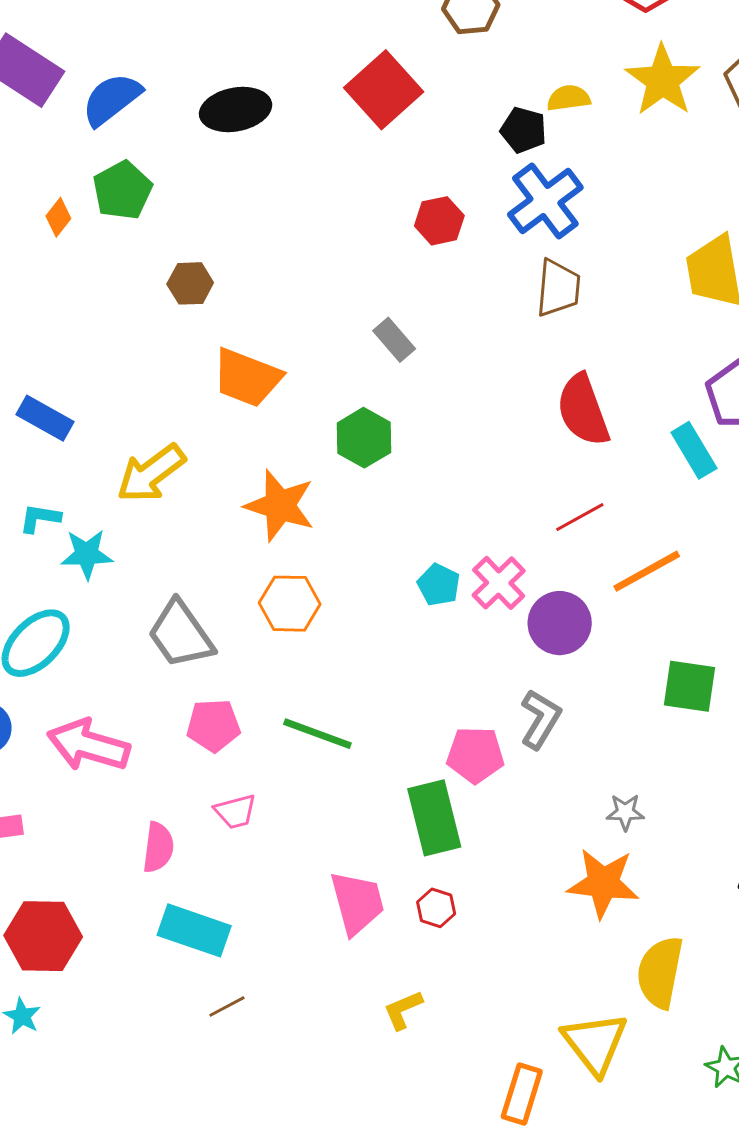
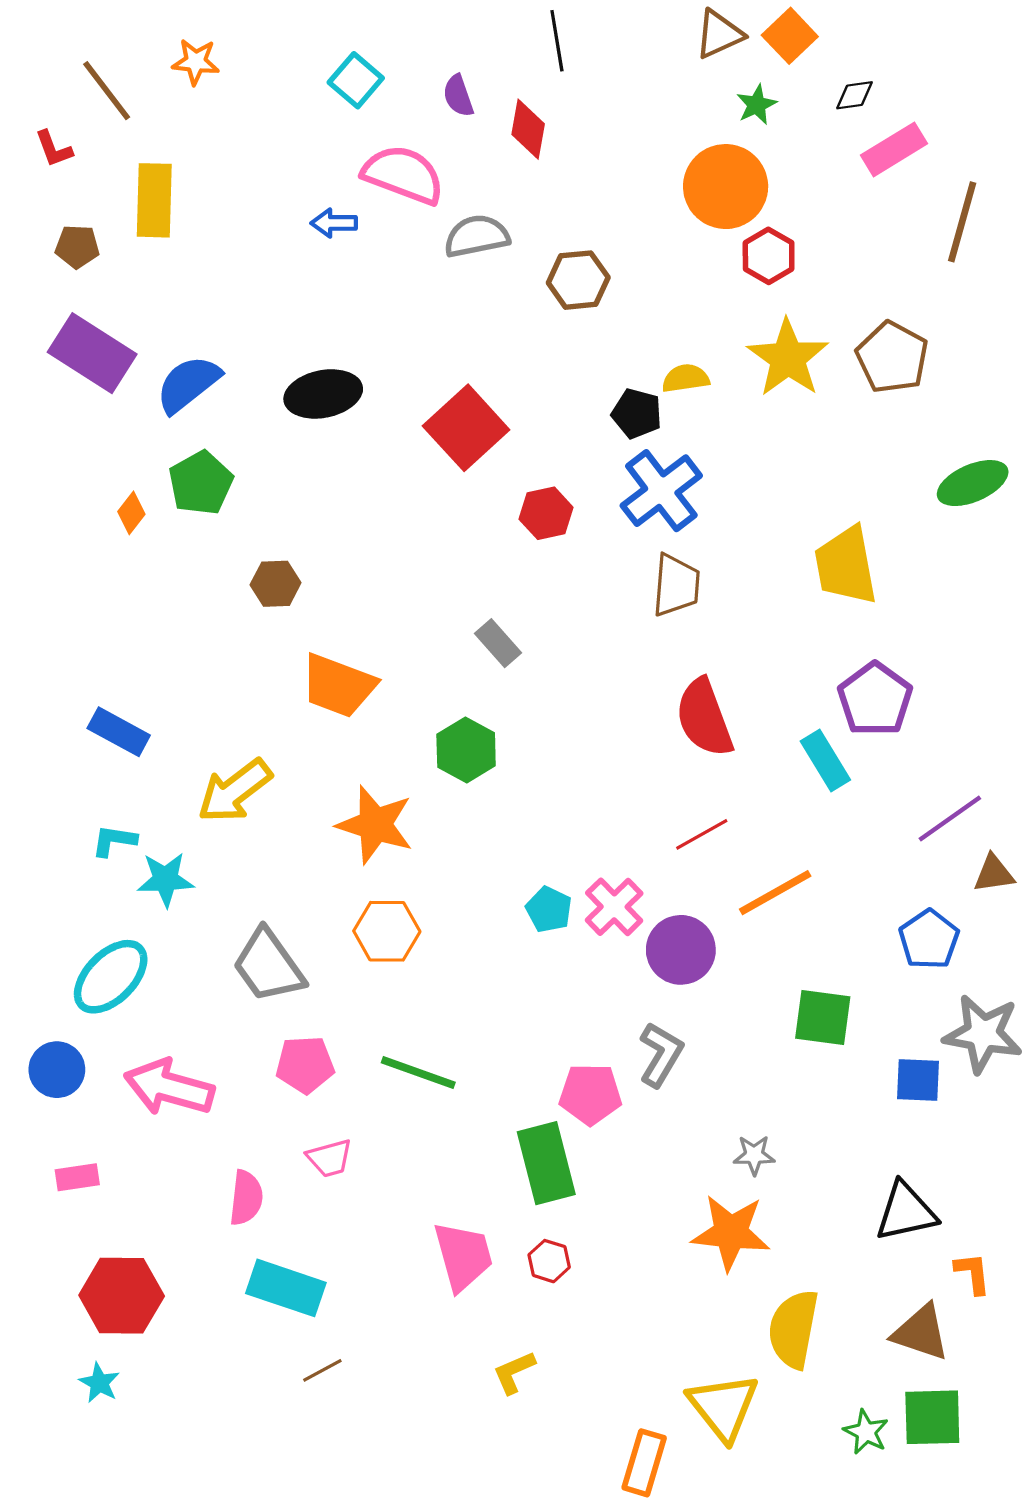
red square: (384, 90) -> (466, 428), moved

